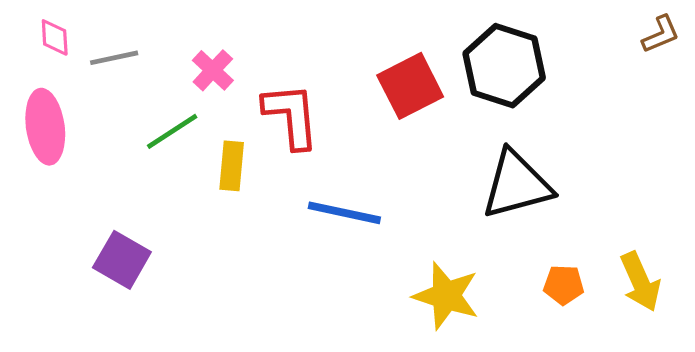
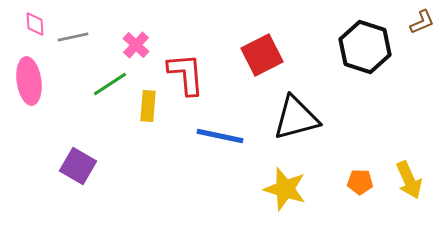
black hexagon: (504, 66) -> (365, 47), moved
black triangle: (517, 185) -> (296, 118), moved

